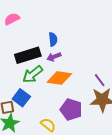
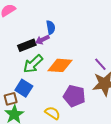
black rectangle: (28, 55) -> (27, 45), size x0.7
purple arrow: (54, 57) -> (42, 40), moved

